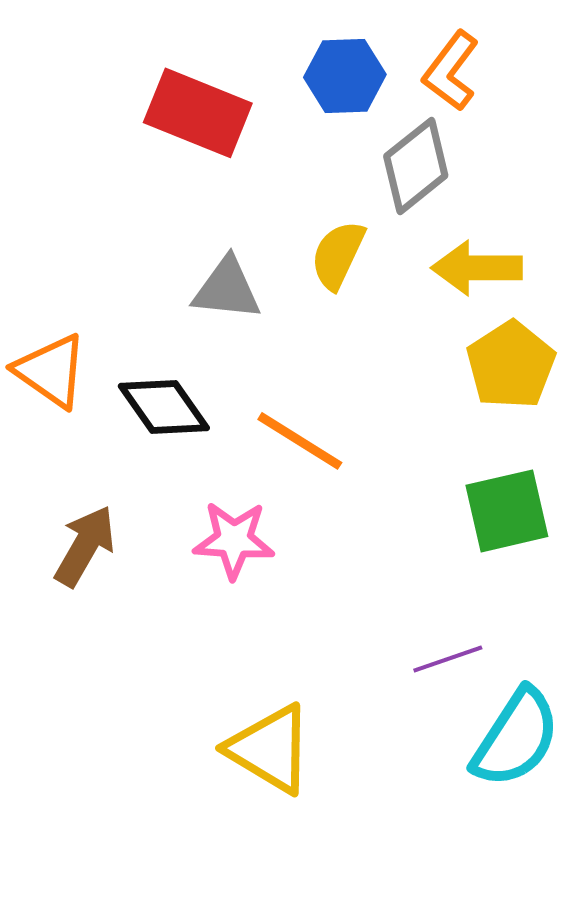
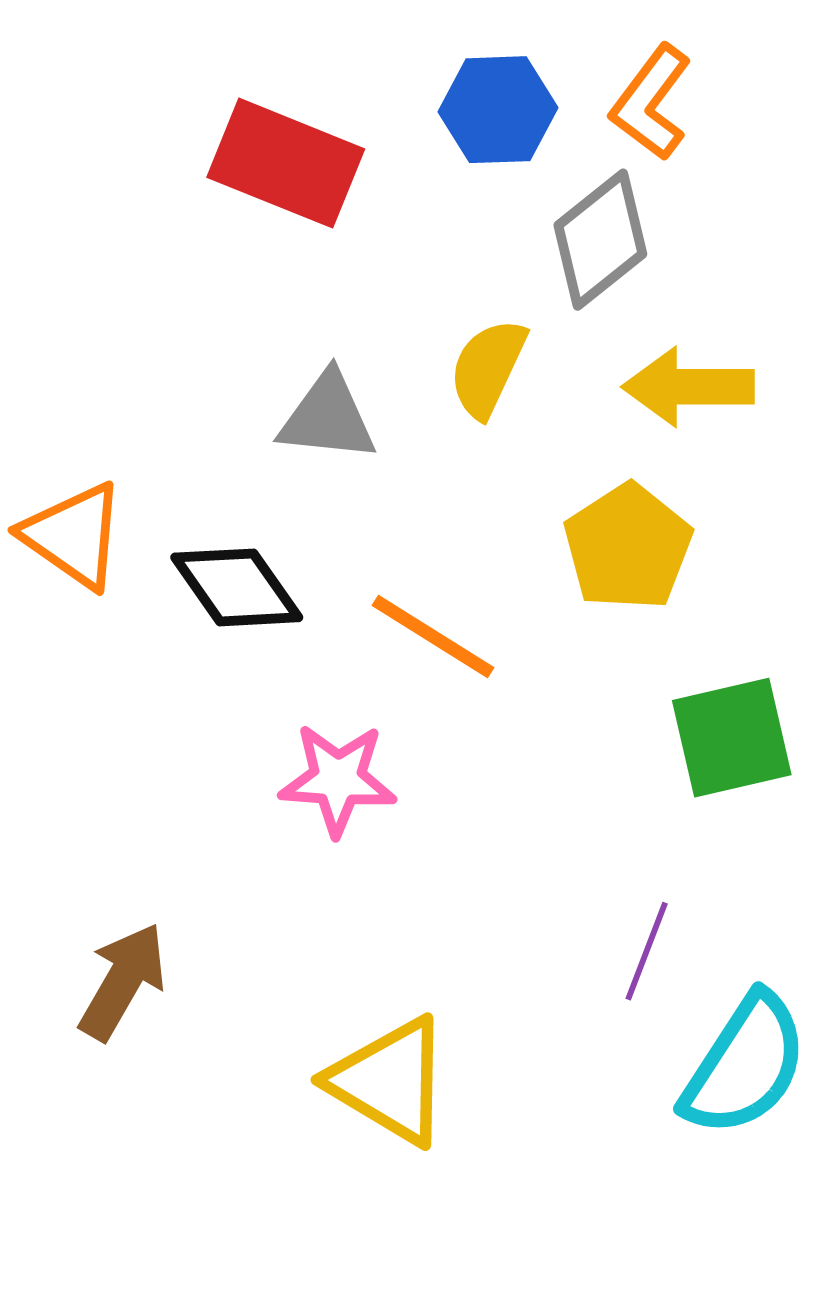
yellow pentagon: (511, 365) -> (628, 547), moved
brown arrow: (85, 546) -> (123, 981), moved
purple line: (448, 659) -> (647, 951), turned -50

